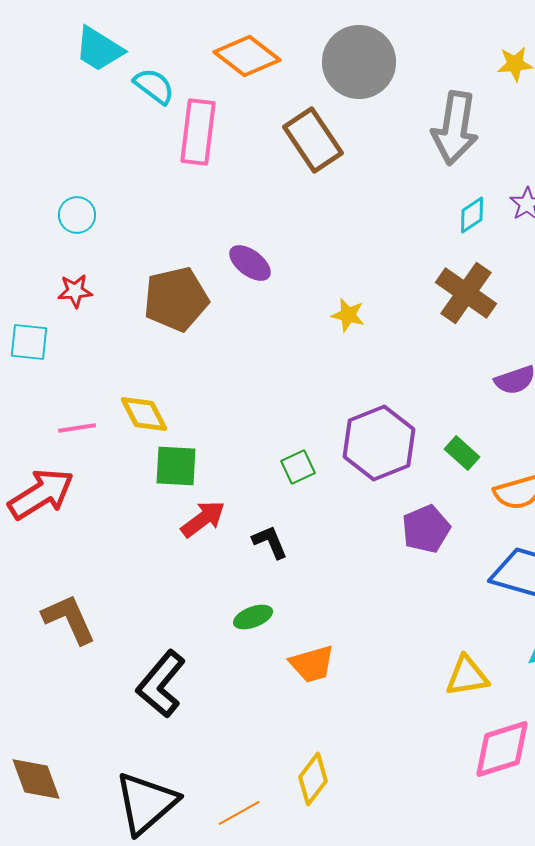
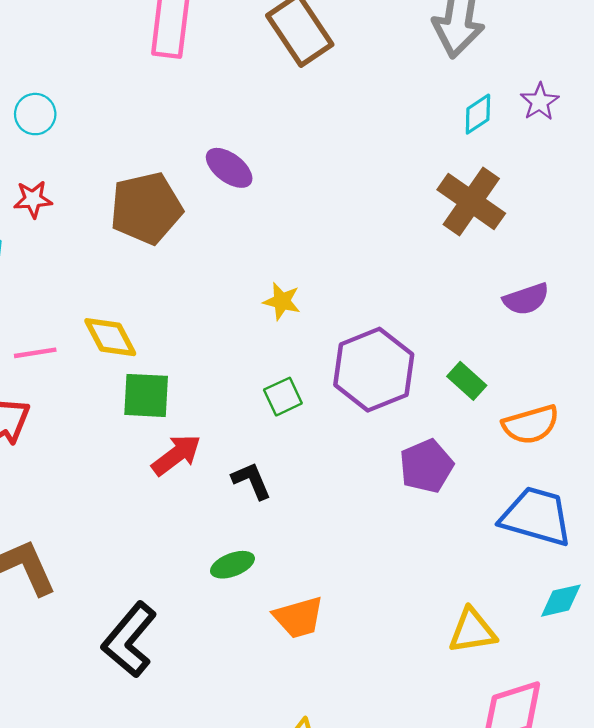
yellow star: (348, 315) -> (282, 301), moved

